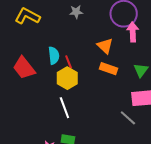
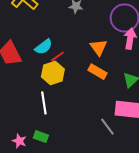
cyan semicircle: (54, 56) -> (44, 47), turned 48
red line: (69, 62) -> (58, 56), turned 64

